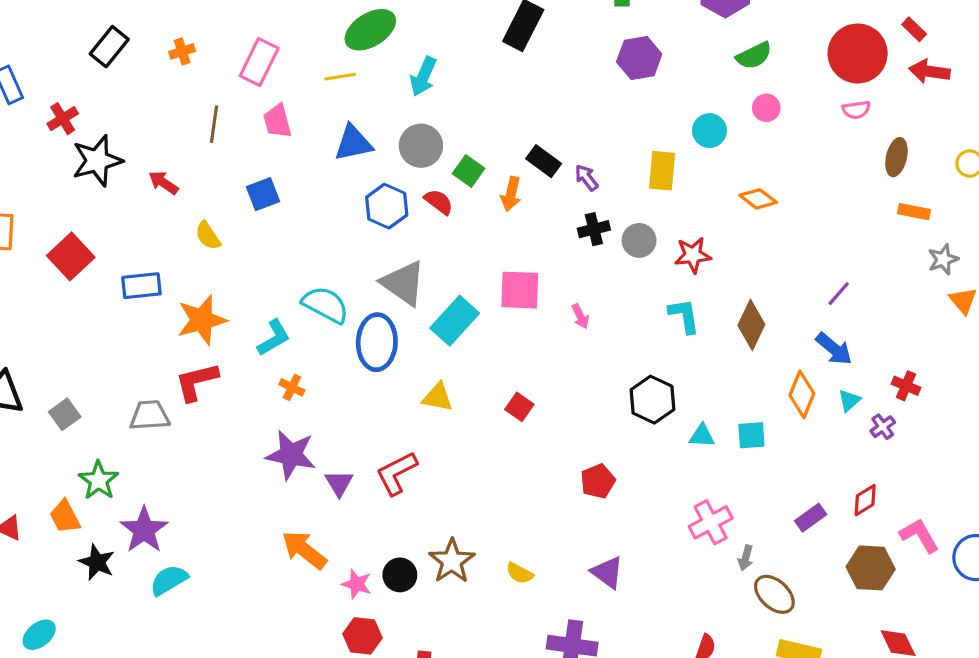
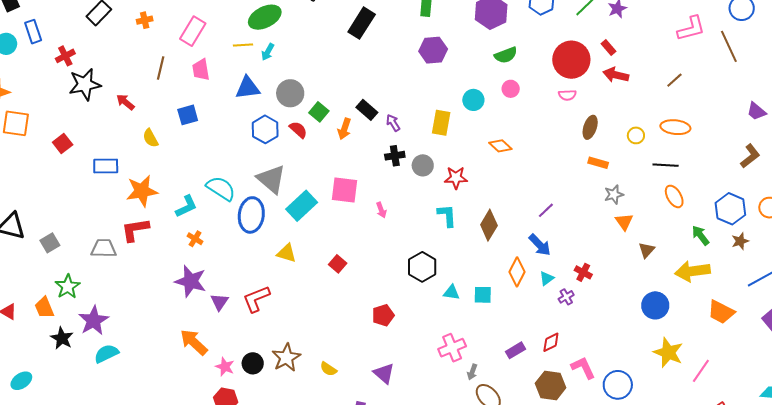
cyan arrow: (423, 77) -> (268, 52), moved, size x0.7
red square: (71, 256) -> (63, 143), size x0.7

